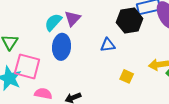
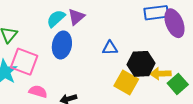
black hexagon: (130, 20) -> (141, 64), moved
yellow square: (127, 76) -> (126, 82), size x1.6

